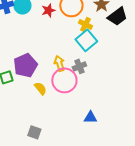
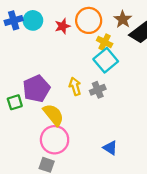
pink circle: (64, 80) -> (55, 140), moved
yellow semicircle: (40, 88) -> (53, 115), size x1.5
blue triangle: (90, 117) -> (110, 148), turned 32

